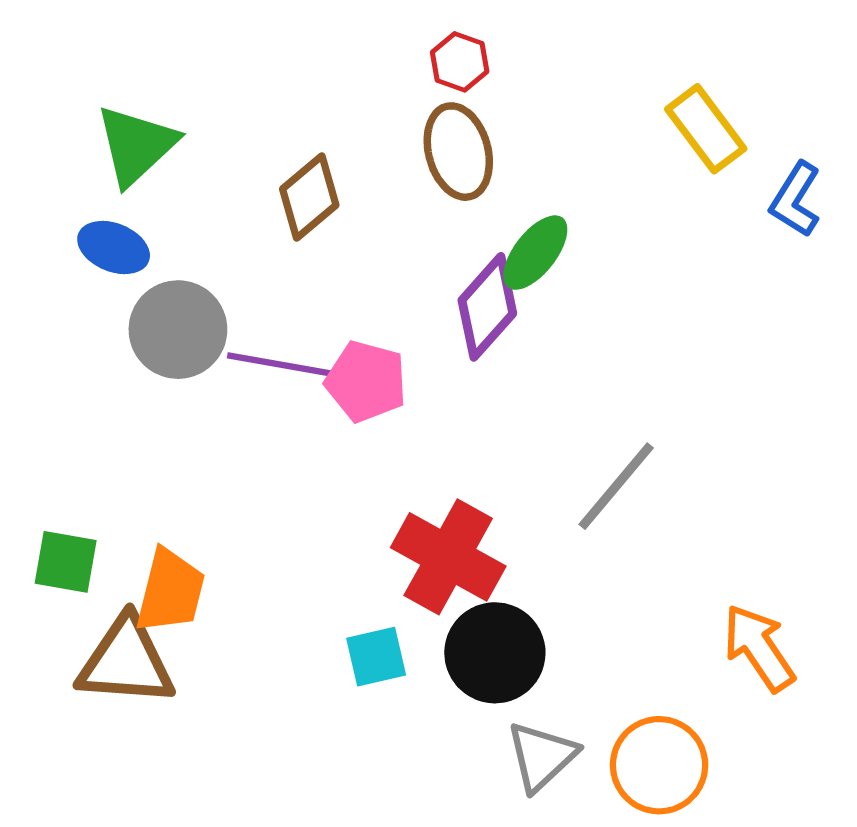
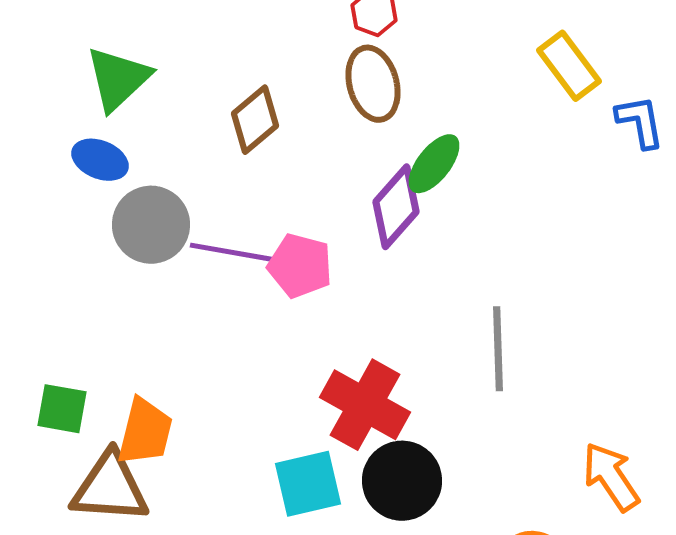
blue L-shape: (795, 200) -> (640, 122), turned 138
gray line: (616, 486) -> (498, 349), turned -42
cyan square: (376, 657) -> (308, 484), size x1.4

